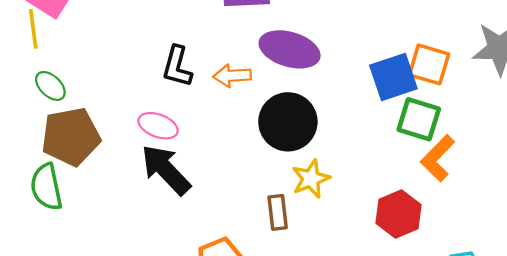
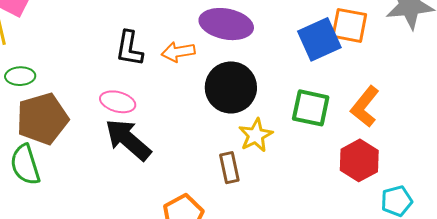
green ellipse: (50, 86) -> (20, 76), turned -40
green square: (419, 119) -> (311, 108), moved
red hexagon: (398, 214) -> (359, 160), moved

